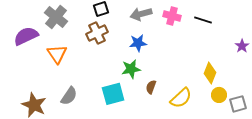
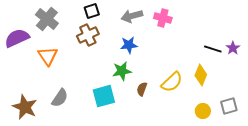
black line: (203, 20) -> (213, 49), moved
yellow circle: (219, 95) -> (203, 111), moved
yellow semicircle: (181, 98) -> (172, 82), moved

